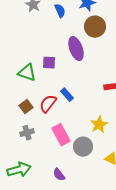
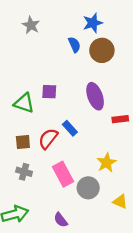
blue semicircle: (60, 11) -> (74, 45), moved
purple ellipse: (76, 49) -> (95, 96), moved
brown square: (26, 107) -> (23, 142), turned 32
gray cross: (27, 133) -> (24, 172), turned 32

